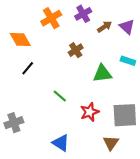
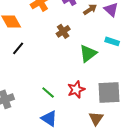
green triangle: (102, 74) -> (88, 53), turned -30
green line: (60, 96) -> (48, 92), moved

